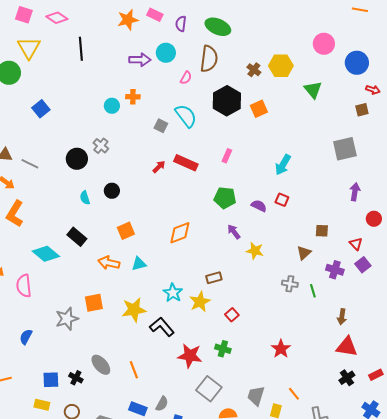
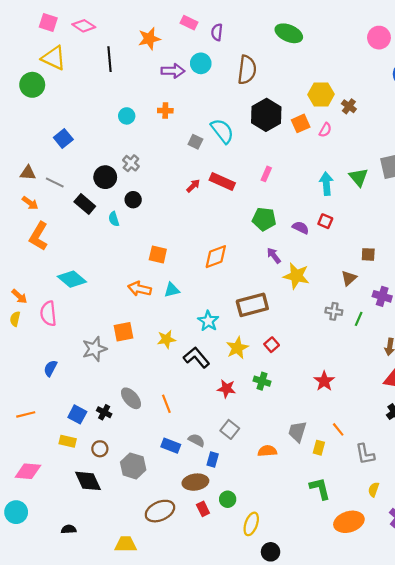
orange star: (128, 20) -> (149, 39), moved
green ellipse: (218, 27) -> (289, 33), moved
pink circle: (324, 44) -> (379, 38), moved
yellow triangle: (29, 48) -> (54, 58), turned -35
yellow hexagon: (281, 66) -> (321, 94), moved
brown cross: (254, 70) -> (349, 106), moved
pink semicircle: (186, 78) -> (325, 130), moved
green triangle: (313, 90) -> (359, 177), moved
cyan circle: (112, 106) -> (127, 116), moved
blue square: (41, 109) -> (63, 138), moved
cyan arrow: (283, 165) -> (326, 184), turned 145
black circle: (112, 191) -> (133, 200), moved
orange square: (126, 231) -> (158, 254), turned 36
black rectangle: (77, 237) -> (85, 204), moved
yellow star: (255, 251) -> (296, 276), size x1.4
brown rectangle: (214, 278) -> (252, 305), size x1.8
green line: (313, 291) -> (359, 319), turned 40
yellow star: (200, 302) -> (237, 348), moved
yellow star: (134, 310) -> (166, 339), size x0.7
red star: (190, 356) -> (227, 389), size x0.7
blue square: (51, 380) -> (77, 414), turned 30
gray square: (209, 389) -> (230, 429), moved, size x0.7
gray semicircle: (162, 404) -> (196, 440), turned -91

